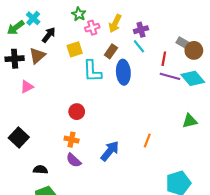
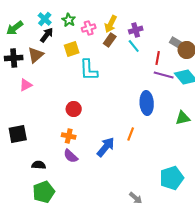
green star: (79, 14) -> (69, 20), moved
cyan cross: (33, 18) -> (45, 19), moved
brown rectangle: (111, 51) -> (110, 40), moved
blue ellipse: (123, 72) -> (147, 103), moved
black square: (19, 137) -> (18, 134), turned 36
orange line: (147, 141) -> (131, 134), moved

